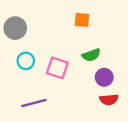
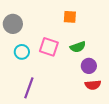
pink square: (57, 68) -> (49, 47), moved
purple line: (34, 103) -> (29, 88), turned -55

